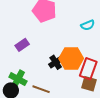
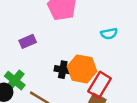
black cross: (56, 62) -> (63, 70), turned 32

